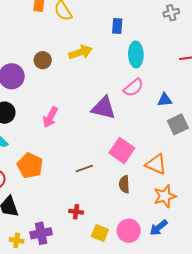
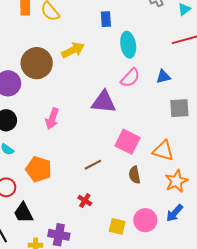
brown circle: (43, 60) -> (37, 63), size x1.8
blue triangle: (165, 100) -> (163, 77), moved
gray square: (178, 124) -> (179, 108), turned 30
red cross: (76, 212) -> (85, 201), moved, turned 32
purple cross: (41, 233) -> (59, 235), turned 30

